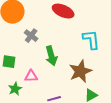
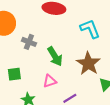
pink triangle: (31, 76) -> (50, 81), moved

